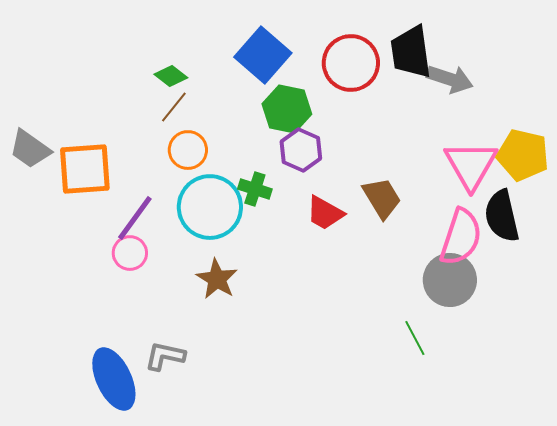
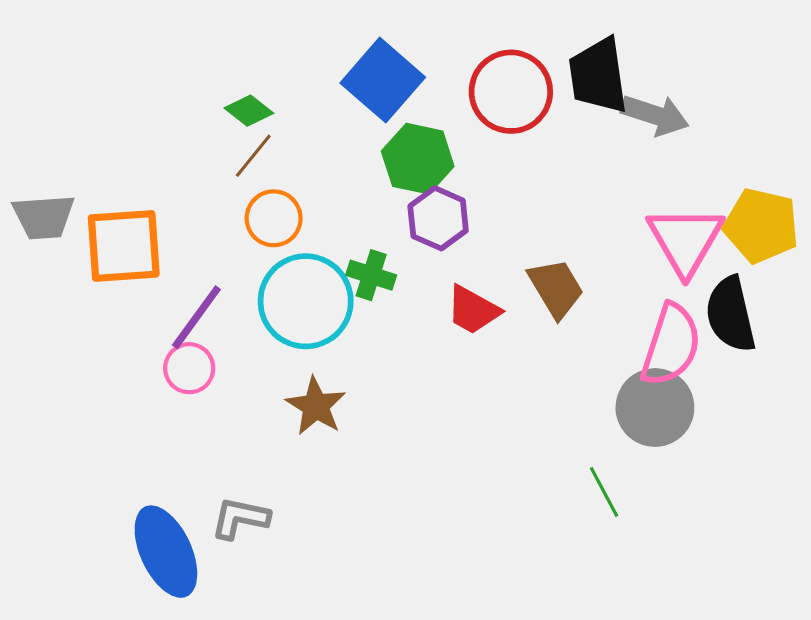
gray trapezoid: (30, 149) -> (44, 217), turned -39

